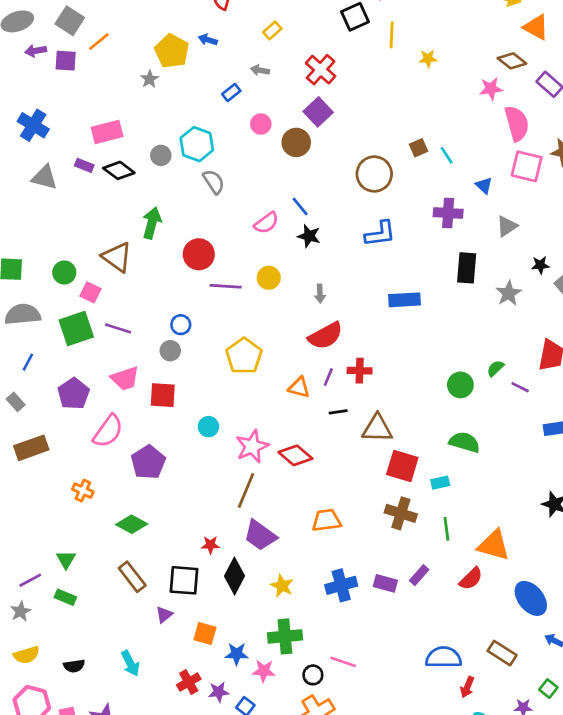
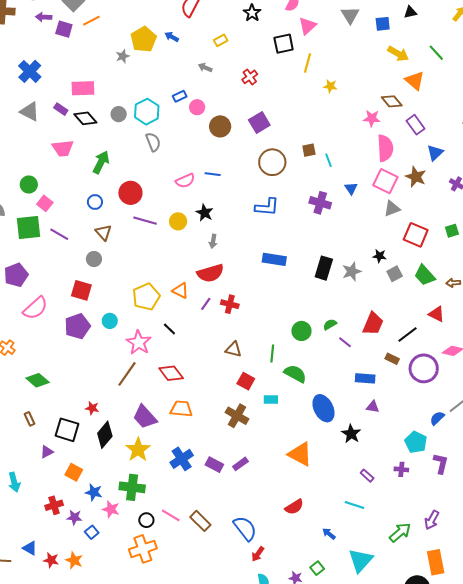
red cross: (321, 70) -> (250, 77), size x0.7
blue rectangle: (231, 92) -> (180, 96), moved
purple square: (318, 112) -> (259, 122), moved
blue line: (300, 207) -> (213, 174), turned -56
gray triangle: (507, 226) -> (392, 209), moved
black star: (309, 236) -> (205, 213), moved
brown triangle: (117, 257) -> (103, 232), moved, size x0.7
black rectangle: (467, 268) -> (324, 268), moved
blue circle: (181, 325) -> (95, 202), moved
yellow pentagon: (244, 356) -> (146, 297), moved
pink trapezoid: (125, 378) -> (63, 148), moved
orange triangle: (299, 387) -> (180, 291), moved
black line: (338, 412) -> (169, 329), moved, turned 40
brown triangle: (377, 428) -> (233, 349), size x0.7
pink star: (252, 446) -> (139, 342), turned -30
red diamond: (295, 455) -> (171, 373), moved
purple pentagon: (148, 462) -> (77, 326), moved
red square: (402, 466) -> (246, 381), size x0.7
green line: (446, 529) -> (272, 353), moved
purple trapezoid: (260, 535) -> (145, 417), moved
brown rectangle: (132, 577) -> (30, 419), size x0.6
red semicircle: (471, 579) -> (294, 507), moved
blue cross: (341, 585) -> (182, 459), turned -30
yellow star: (282, 586) -> (138, 450), size x1.4
blue ellipse: (531, 598) -> (323, 408), moved
brown rectangle: (502, 653) -> (200, 521), moved
blue semicircle: (443, 657) -> (245, 528), turned 40

